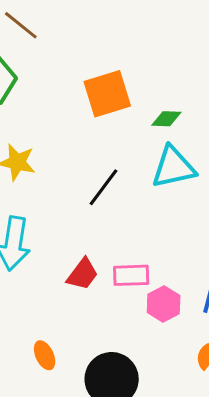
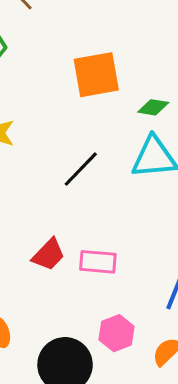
pink hexagon: (164, 304) -> (117, 333), moved

